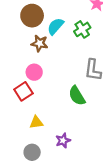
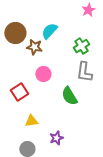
brown circle: (32, 16) -> (15, 33), moved
green cross: (82, 29) -> (81, 46), moved
pink circle: (34, 72) -> (43, 74), moved

